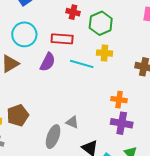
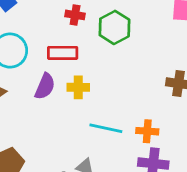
yellow cross: (104, 53) -> (78, 87), moved
cyan line: (82, 64) -> (106, 128), moved

